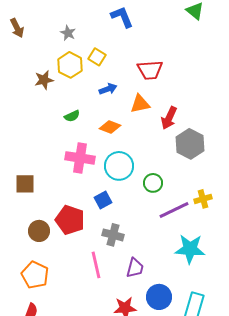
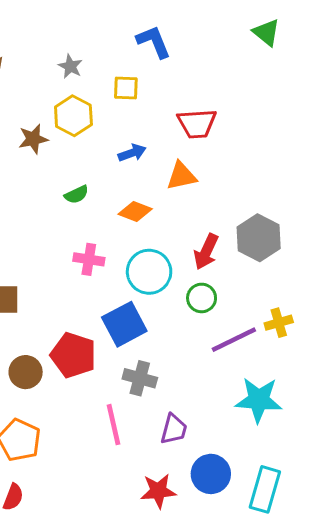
yellow square: (97, 57) -> (126, 88), moved, turned -30
red arrow: (169, 118) -> (206, 252), moved
pink cross: (80, 158) -> (89, 259), size x0.7
blue square: (103, 200) -> (124, 324), size x1.6

